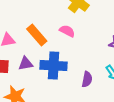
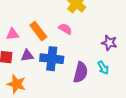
purple semicircle: (87, 79) -> (81, 72), size x1.5

